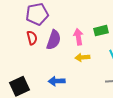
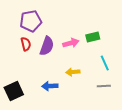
pink arrow: (78, 37) -> (71, 43), turned 84
yellow arrow: (82, 57) -> (73, 72), moved

